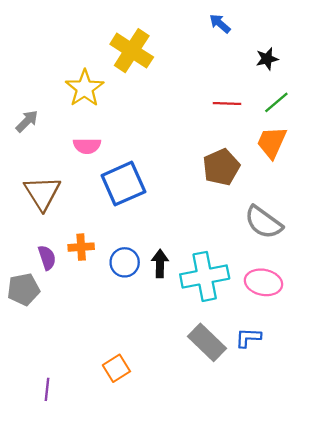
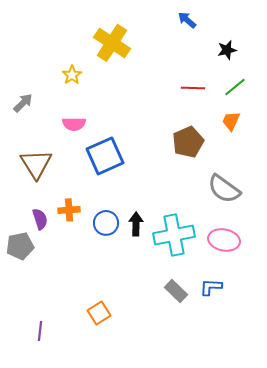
yellow star: (85, 88) -> (72, 75), size x0.6
orange trapezoid: (272, 142) -> (231, 121), size x0.7
gray rectangle: (207, 342) -> (176, 291), size x0.7

